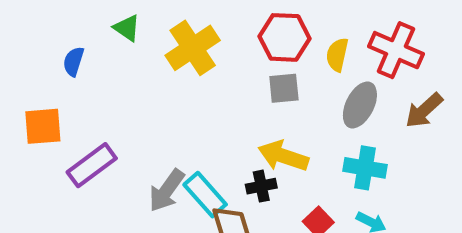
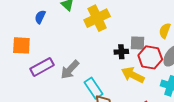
red hexagon: (285, 37) -> (150, 57), moved
black cross: (261, 186) -> (121, 52), moved
gray arrow: (167, 190) -> (70, 70), moved

